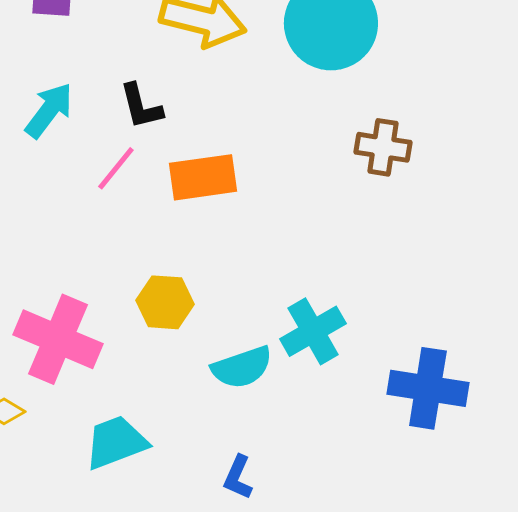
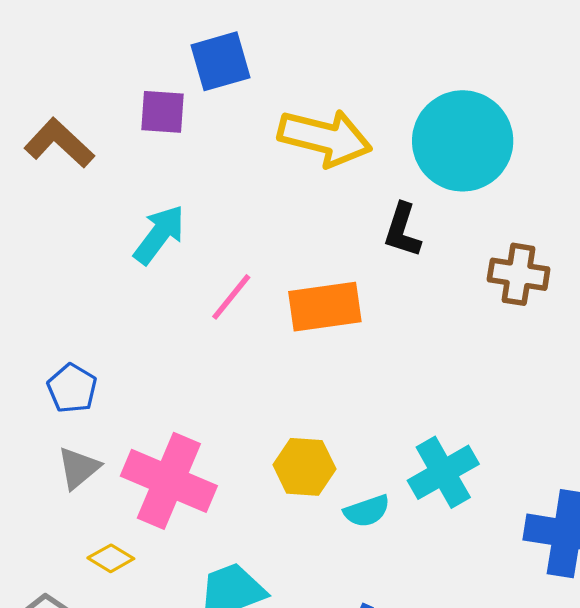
black L-shape: (141, 106) -> (402, 230), moved, turned 32
yellow hexagon: (165, 302) -> (304, 467), moved
cyan semicircle: (242, 367) -> (367, 511), size x0.7

